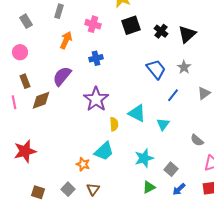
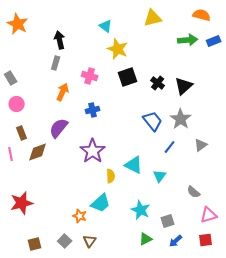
gray rectangle: (26, 21) -> (11, 78), moved
gray star: (184, 67) -> (181, 119), size x1.5
cyan star: (144, 158) -> (141, 210), turned -30
gray square: (171, 169) -> (168, 221), turned 32
brown square: (38, 192) -> (35, 244), turned -32

